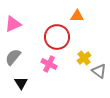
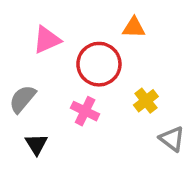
pink triangle: (13, 24) -> (47, 40), moved
gray triangle: (99, 71) -> (172, 139), moved

